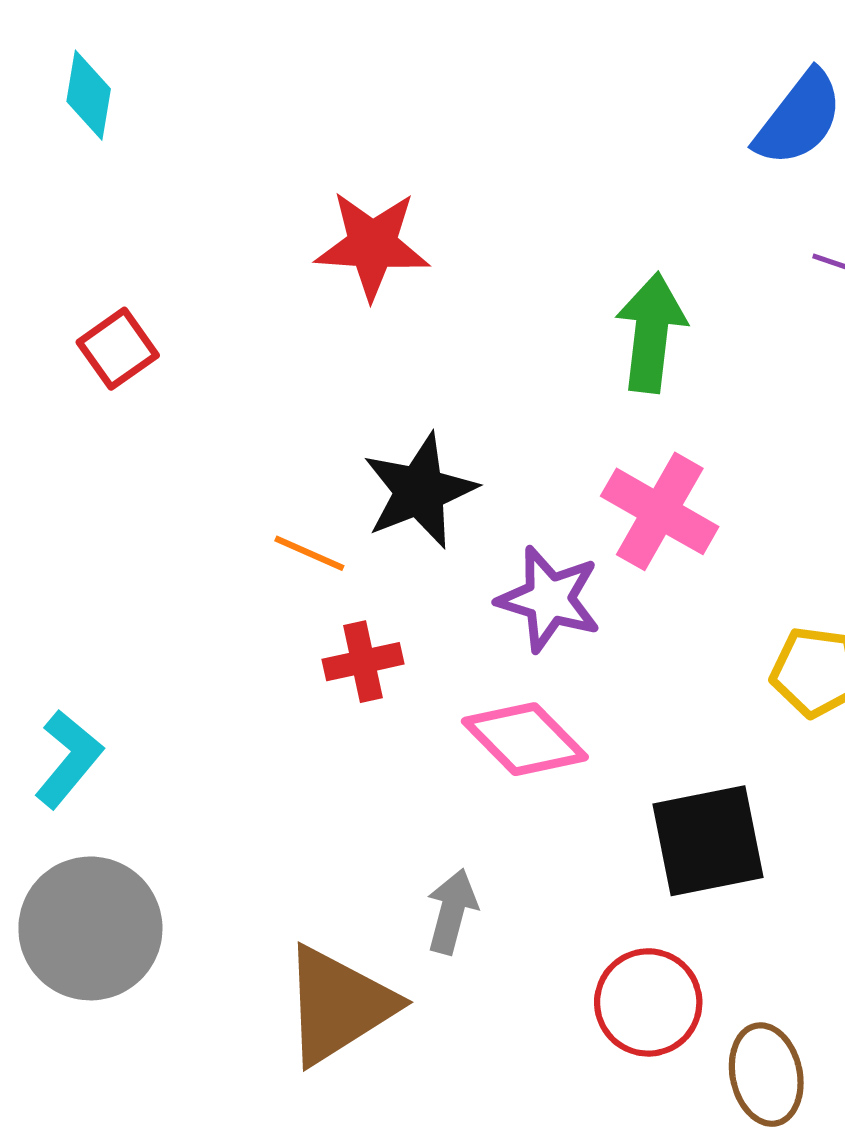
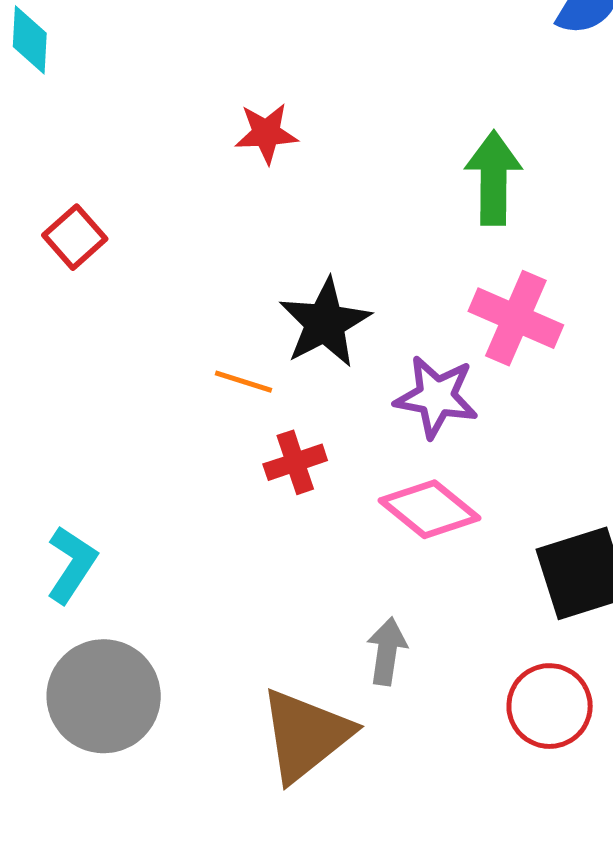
red star: (372, 245) -> (266, 133), size x0.7

